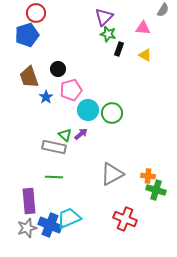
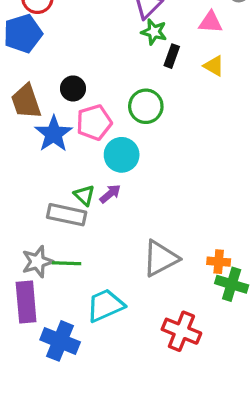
blue star: (46, 97) -> (54, 134), size x1.6
green circle: (112, 113) -> (146, 106), moved
cyan trapezoid: (69, 218) -> (105, 305), moved
gray star: (27, 228) -> (37, 262), moved

